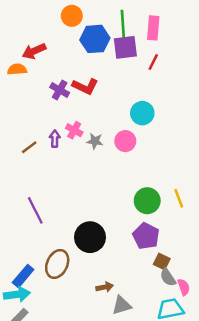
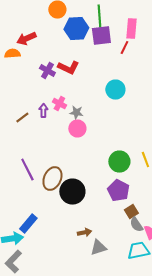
pink rectangle: (153, 28) -> (131, 28), moved
pink circle: (125, 141) -> (77, 128), moved
brown square: (162, 262) -> (131, 212), turned 32
brown ellipse: (57, 264) -> (52, 178), moved
blue rectangle: (23, 276) -> (28, 224), moved

